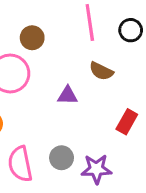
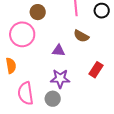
gray circle: (62, 158) -> (53, 99), moved
purple star: (96, 169) -> (60, 79), moved

